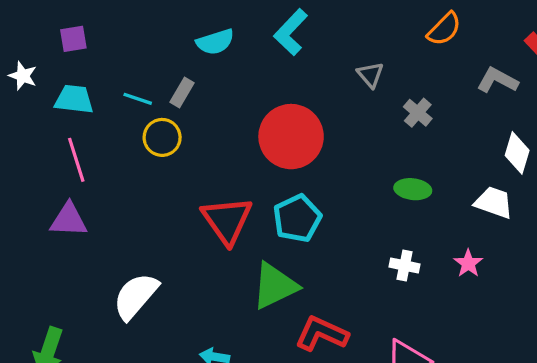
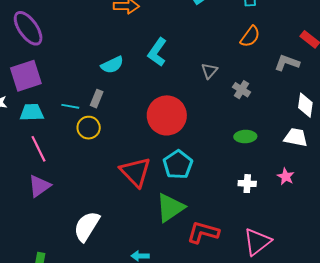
purple square: (73, 39) -> (26, 76), size x1.8
gray triangle: (370, 75) -> (209, 71), turned 30
purple triangle: (69, 220) -> (39, 186), turned -30

